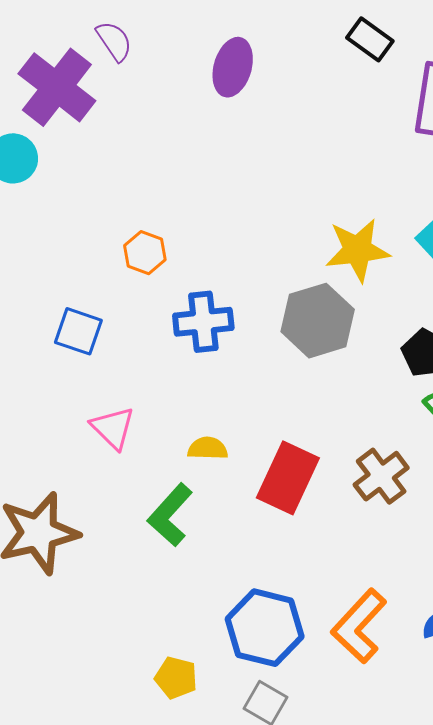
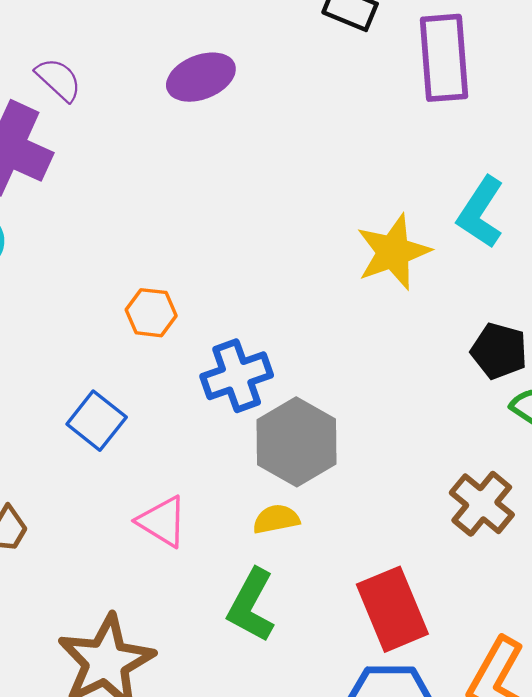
purple ellipse: (233, 67) -> (201, 77), turned 66
gray hexagon: (318, 321) -> (296, 442), moved
blue square: (78, 331) -> (97, 421), turned 33
red rectangle: (288, 478) -> (392, 609), moved, turned -34

